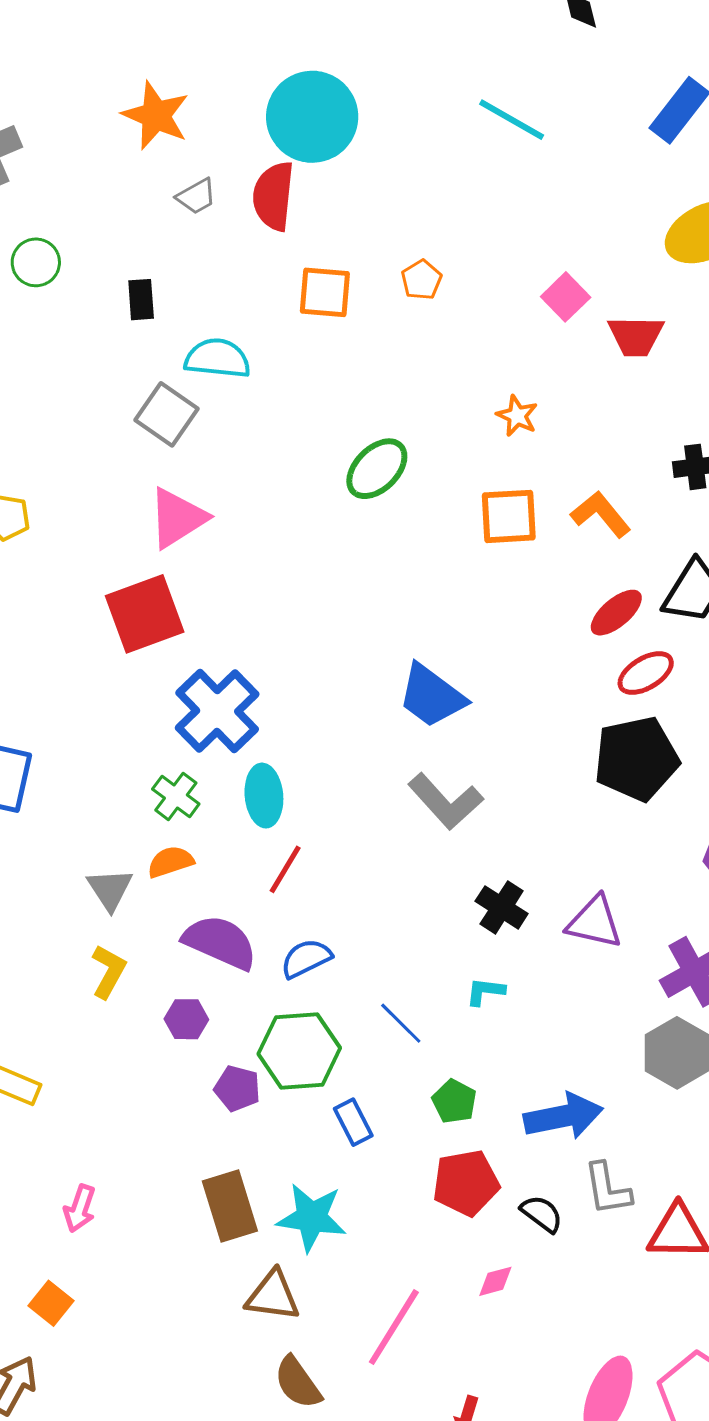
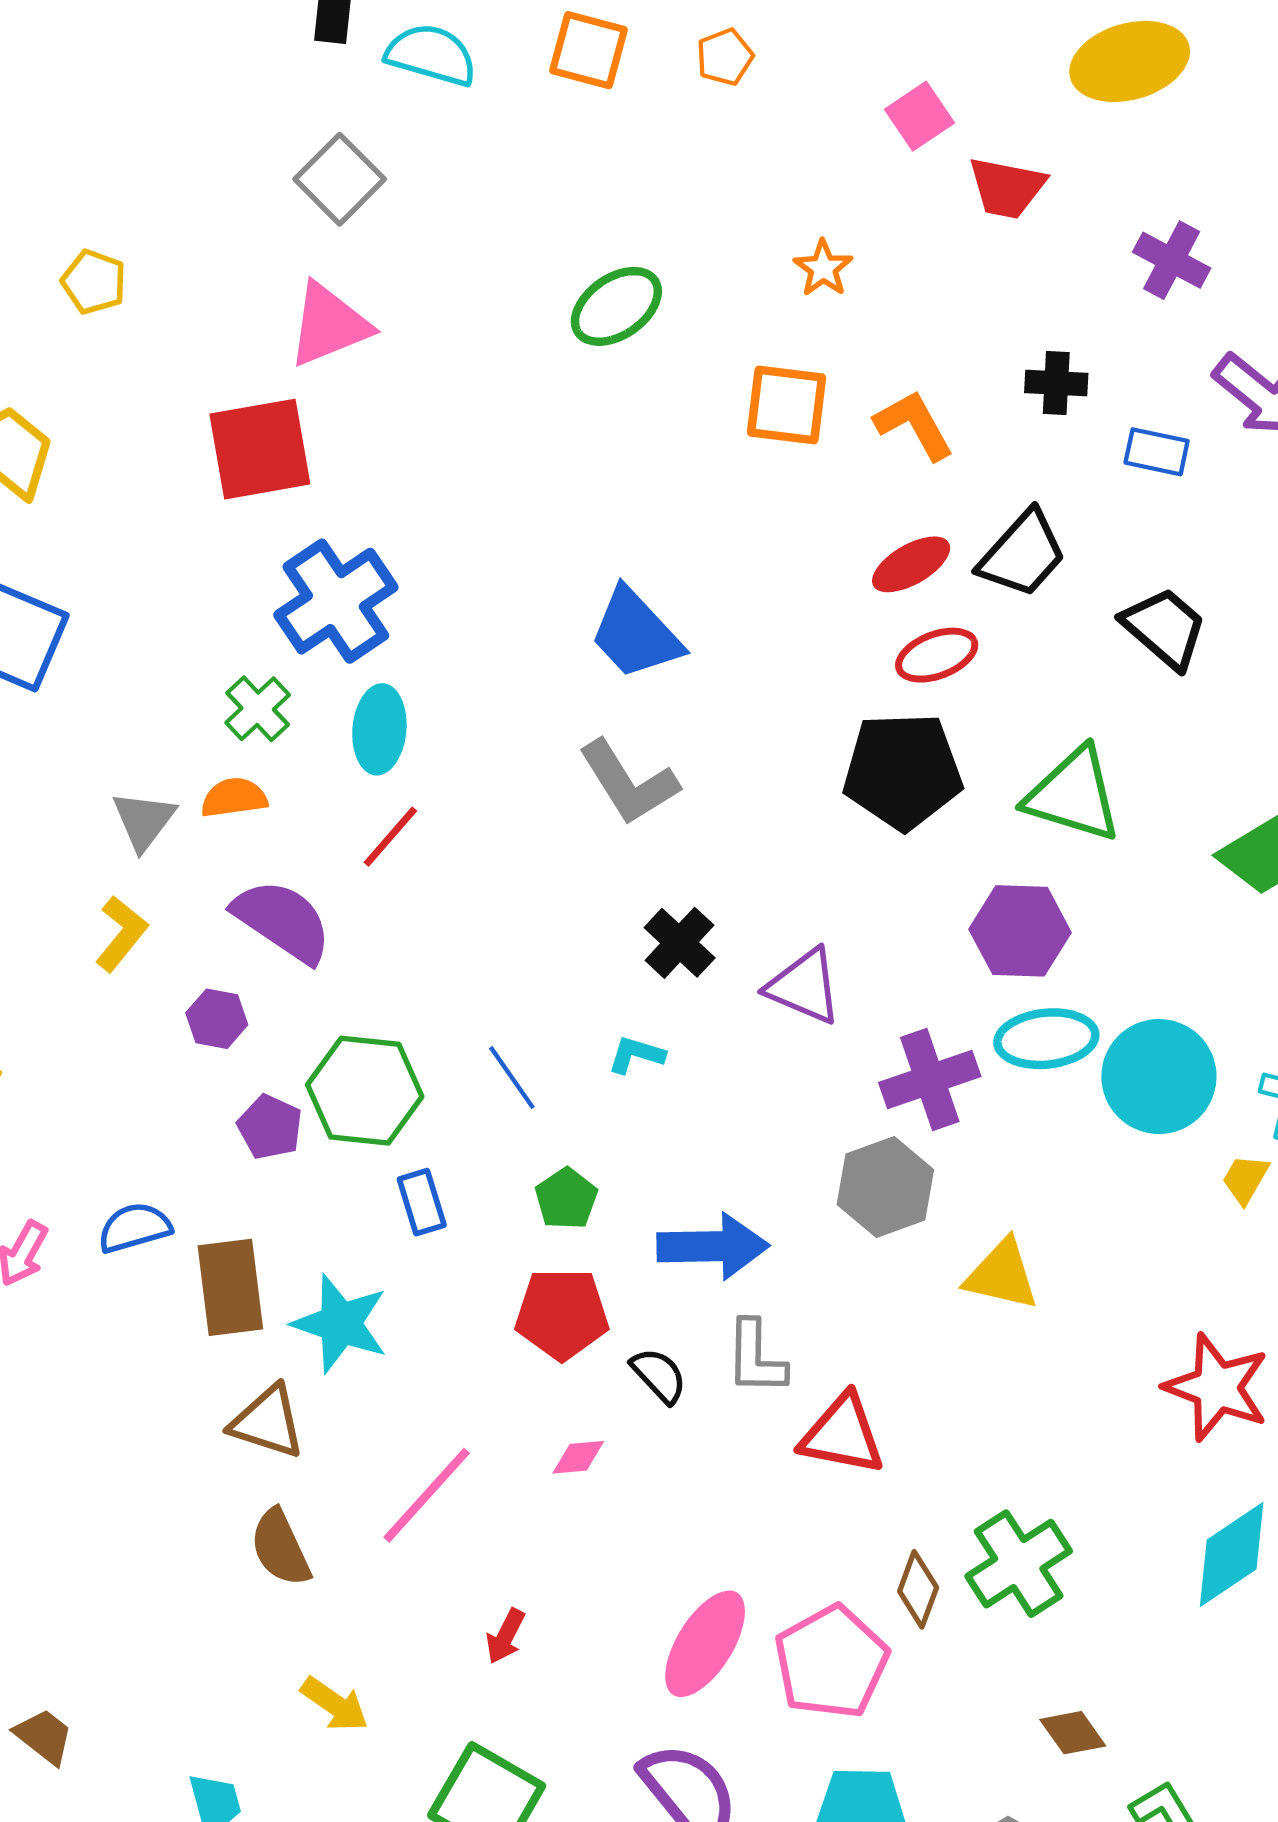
cyan semicircle: (217, 358) -> (431, 55), moved
blue semicircle: (306, 958) -> (135, 1228), moved

